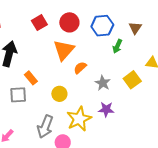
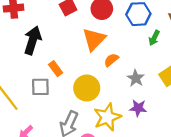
yellow circle: (59, 94) -> (87, 88), size x1.5

